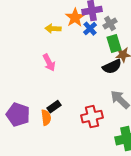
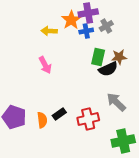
blue cross: (90, 29) -> (86, 31), turned 32
green rectangle: (114, 44) -> (98, 57), moved, turned 30
black rectangle: (54, 107) -> (59, 114), moved

